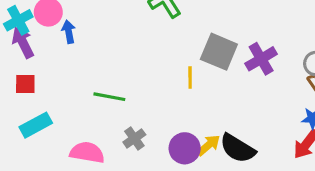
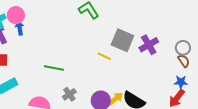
blue arrow: (69, 32) -> (20, 28), moved
yellow line: (190, 77) -> (104, 56), turned -64

